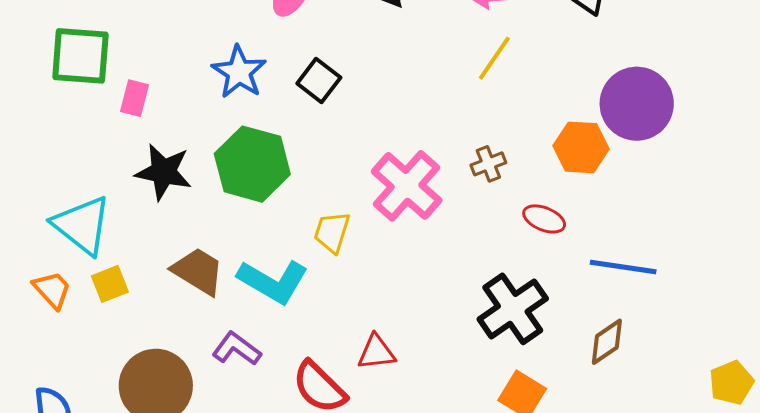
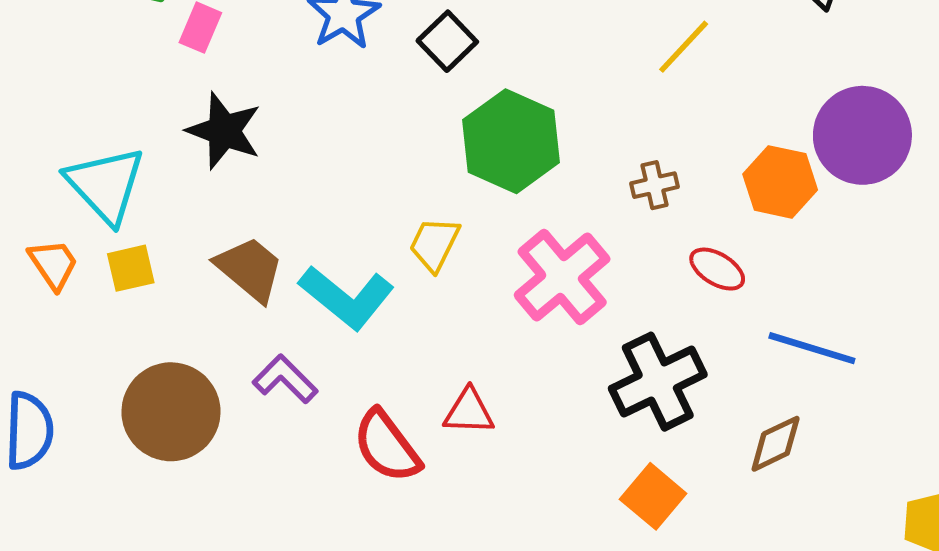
green hexagon: (252, 164) -> (511, 141), moved
pink cross: (407, 186) -> (562, 277), moved

